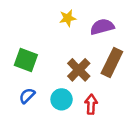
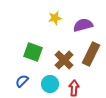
green square: (26, 60) -> (33, 52), moved

